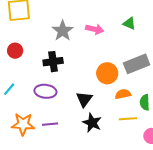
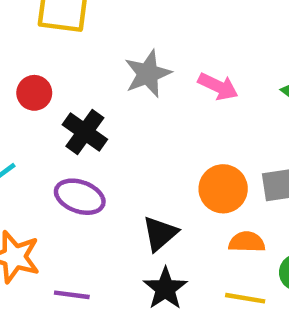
black cross: (53, 62) -> (85, 132), moved, turned 30
purple line: (50, 124) -> (72, 295), moved

